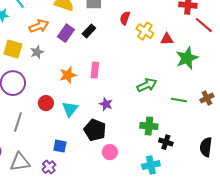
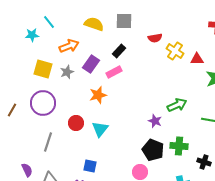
red semicircle: (125, 18) -> (155, 38), turned -120
purple rectangle: (66, 33) -> (91, 64), moved
pink rectangle: (95, 70) -> (114, 72), moved, turned 56
purple star: (106, 104) -> (155, 121), moved
black pentagon: (95, 130) -> (153, 150), moved
black cross: (166, 142) -> (204, 162), moved

